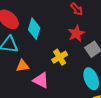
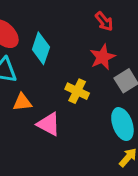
yellow cross: (60, 57) -> (77, 91), turned -35

